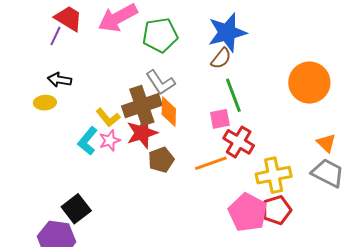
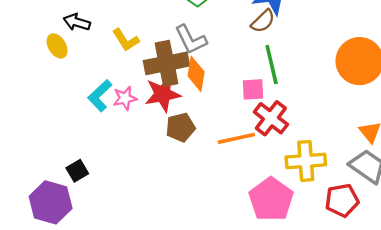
yellow ellipse: (45, 103) -> (57, 46), turned 55
yellow L-shape: (108, 118) -> (126, 40), moved
black square: (76, 209) -> (77, 171), size x0.7
red pentagon: (277, 210) -> (342, 200), moved

